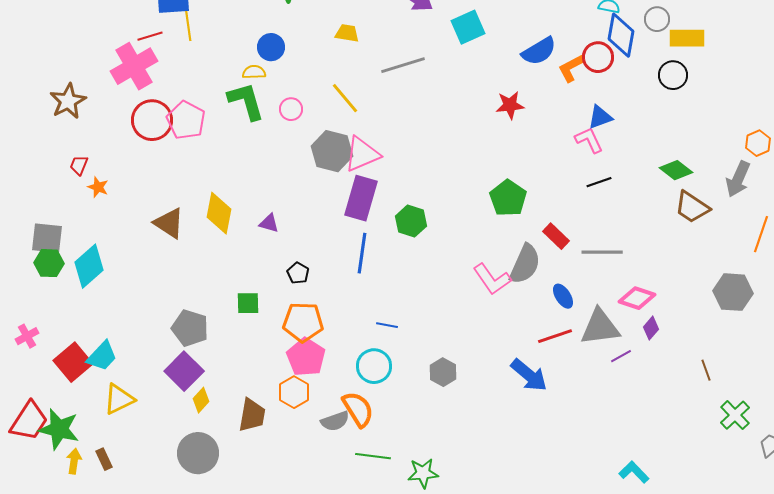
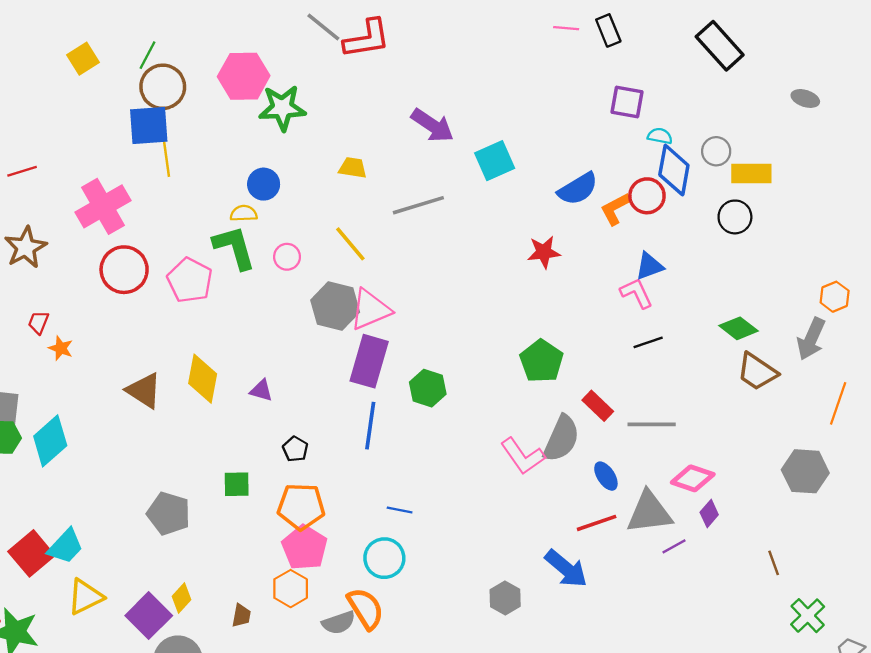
red line: (150, 36) -> (22, 171), moved
pink pentagon: (186, 120) -> (190, 280), moved
purple square: (184, 371) -> (149, 616), moved
gray hexagon: (443, 372) -> (505, 598), moved
brown trapezoid: (252, 415) -> (241, 616), size x0.6

